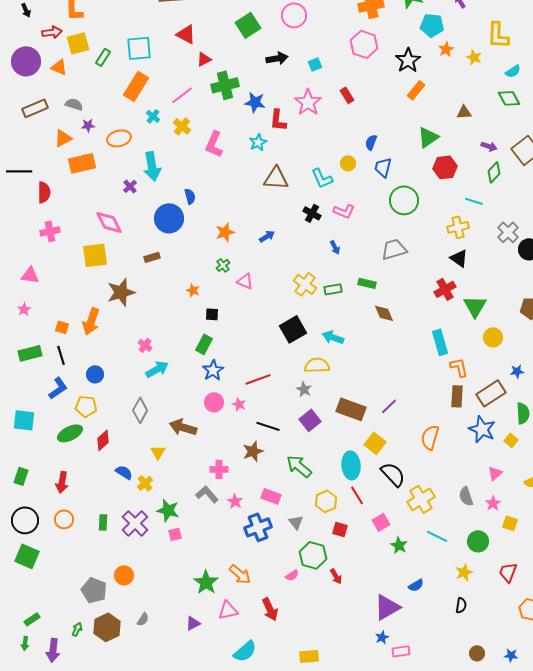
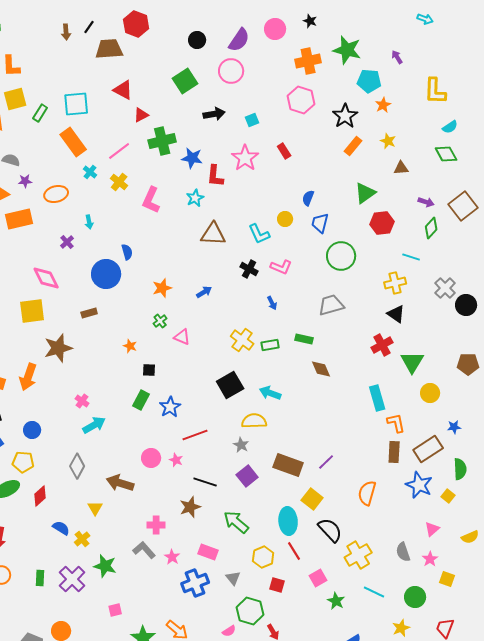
yellow star: (474, 57) -> (388, 141), moved
orange rectangle: (136, 86) -> (73, 142), turned -68
cyan arrow: (152, 166) -> (89, 222), size x0.5
blue star: (213, 370) -> (170, 407), moved
pink square: (175, 534) -> (115, 610), moved

